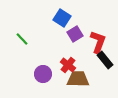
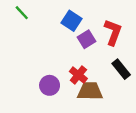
green line: (22, 39) -> (22, 13), moved
red L-shape: (98, 42) -> (113, 32), moved

